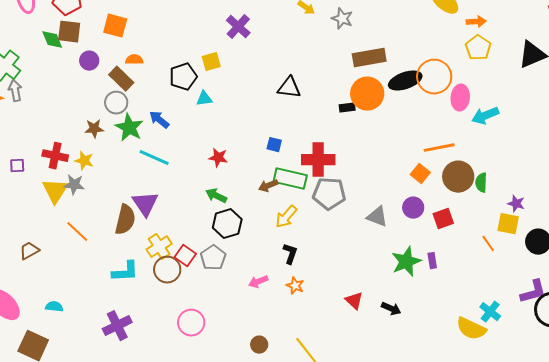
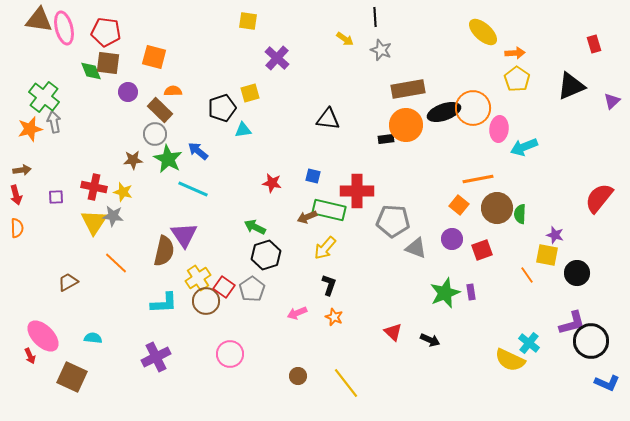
red star: (218, 158) -> (272, 183), moved
gray pentagon: (329, 194) -> (393, 221), moved

